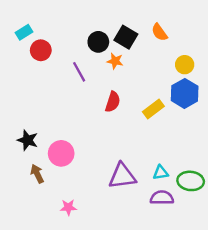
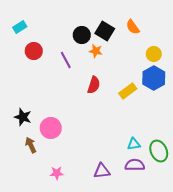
red circle: (41, 50) -> (34, 51), moved
purple triangle: (122, 176) -> (102, 171), moved, size x0.7
green ellipse: (191, 181) -> (159, 151), turned 60

